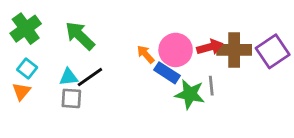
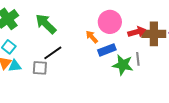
pink circle: (176, 50) -> (110, 22), moved
blue rectangle: (167, 73) -> (107, 50), turned -54
cyan triangle: (69, 77) -> (15, 66), moved

